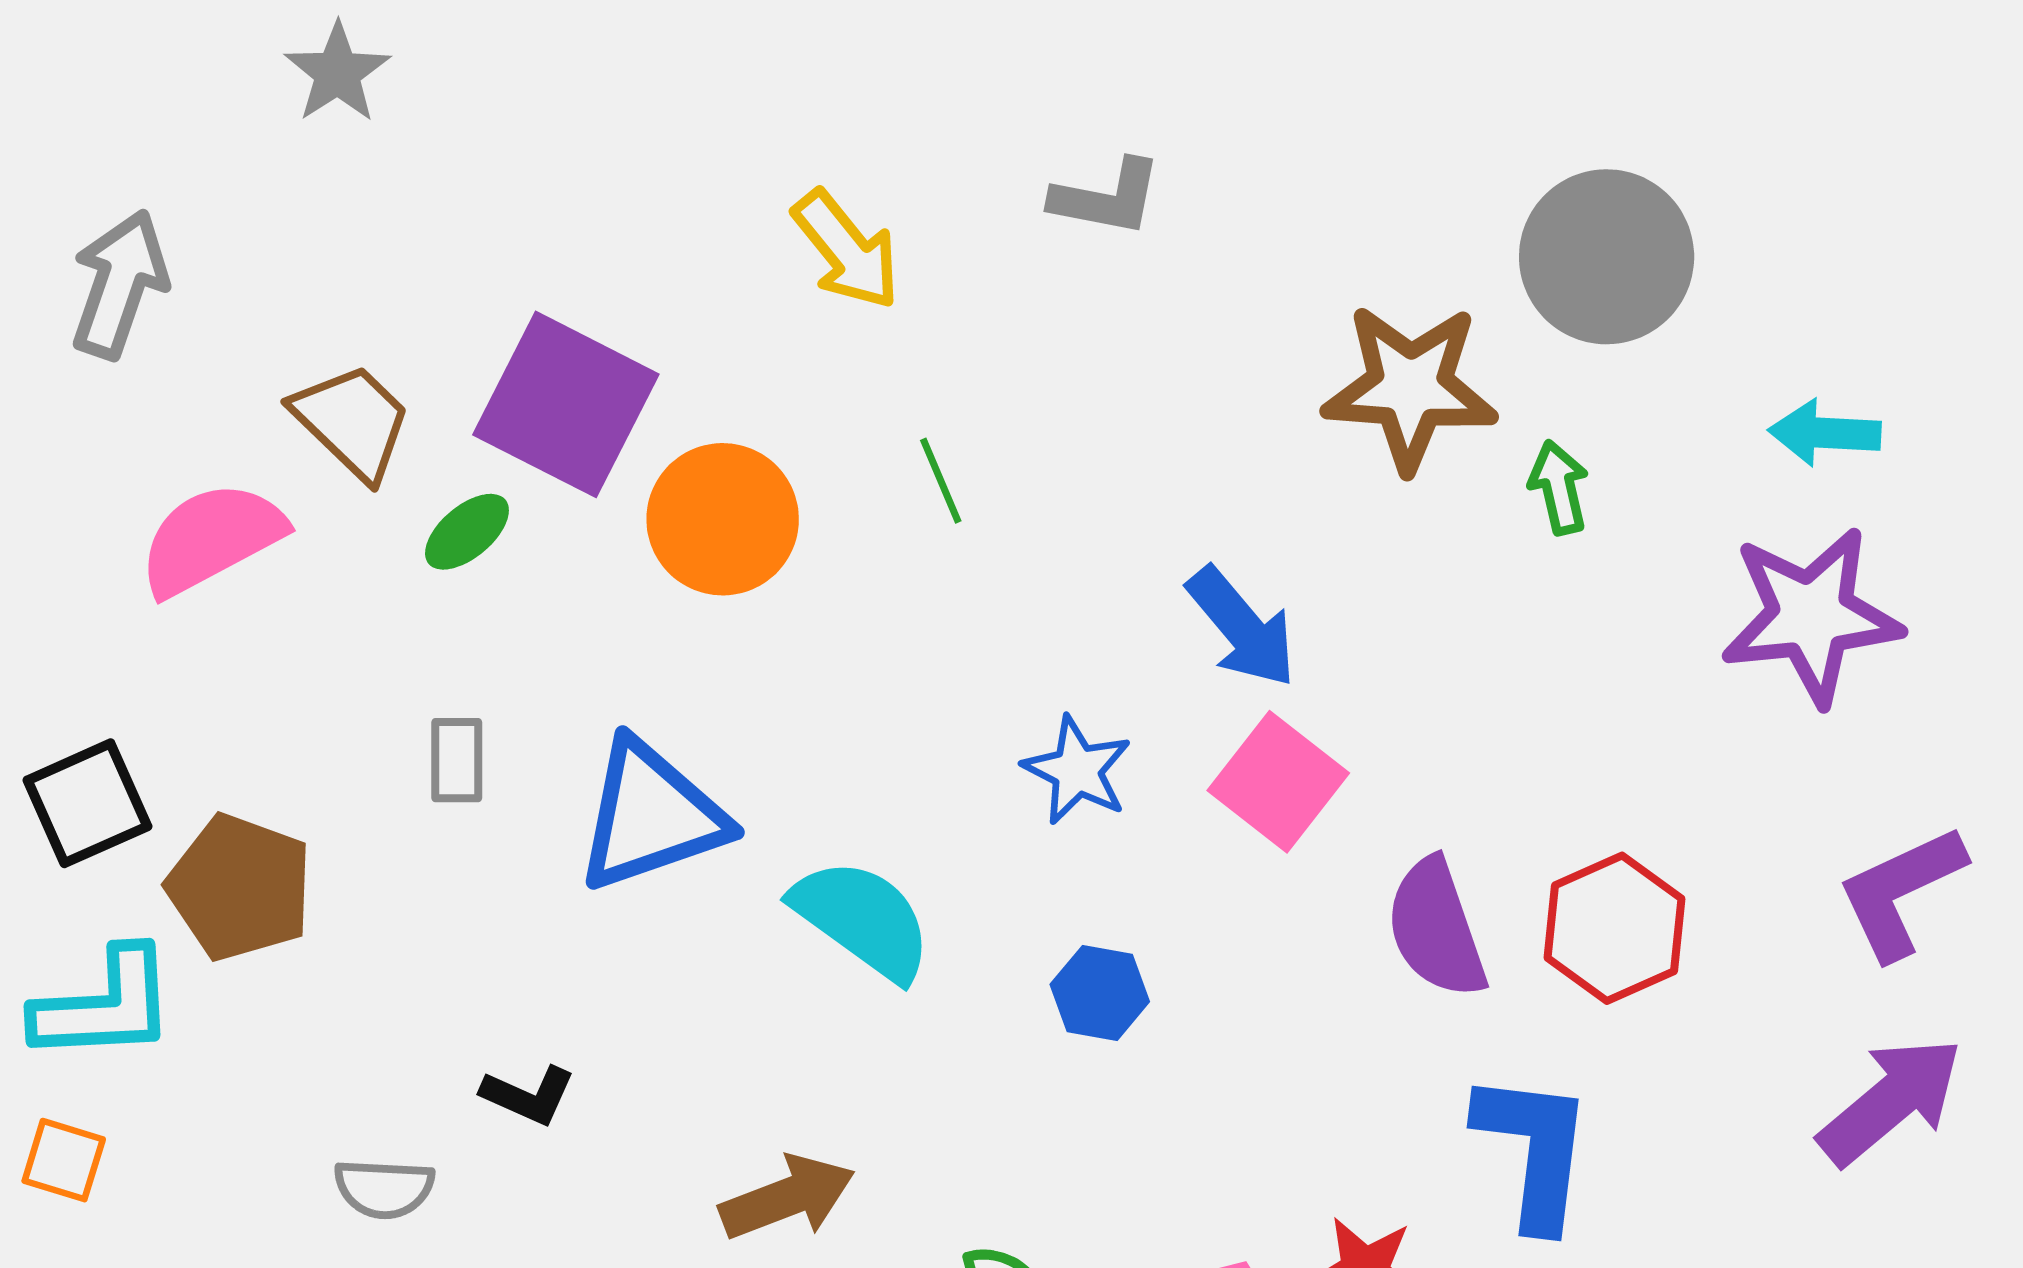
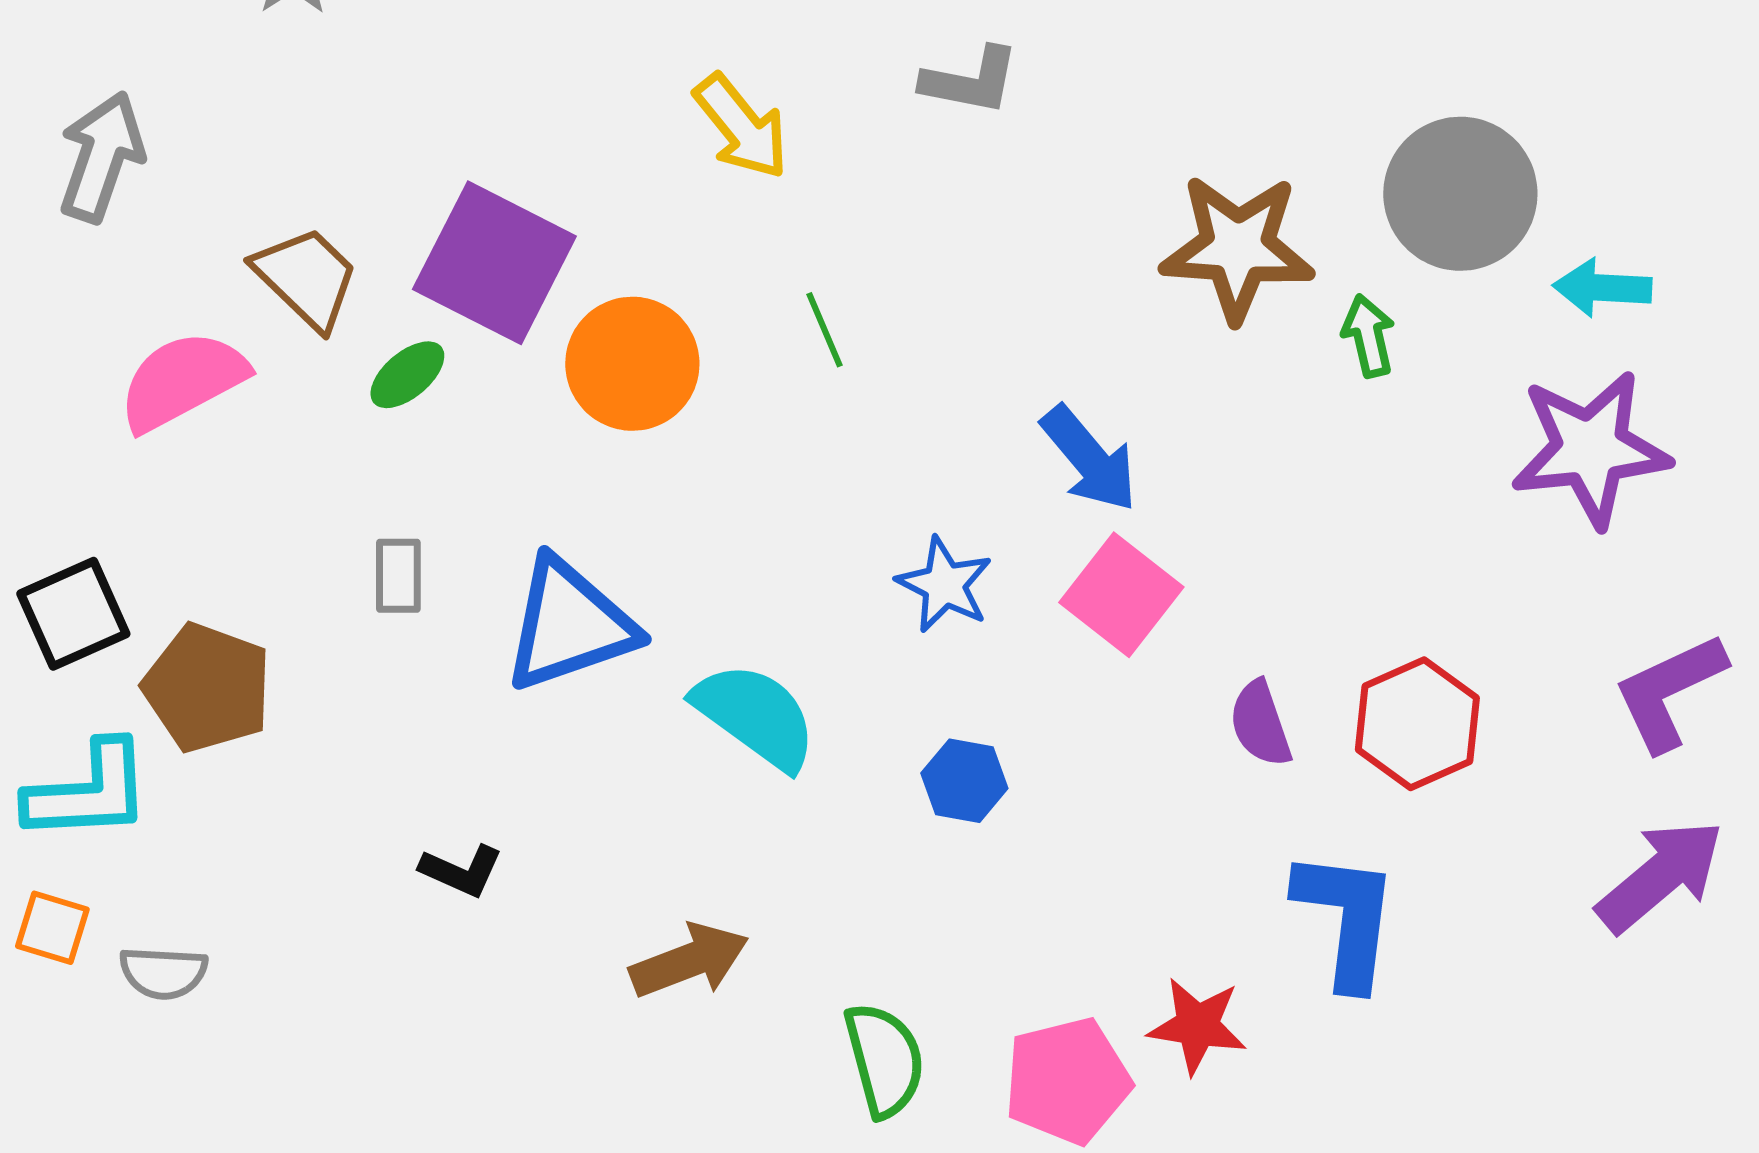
gray circle: (1607, 257) -> (1460, 194), moved
purple semicircle: (1436, 928) -> (1260, 724), size x0.7
gray semicircle: (384, 1188) -> (163, 973), moved

